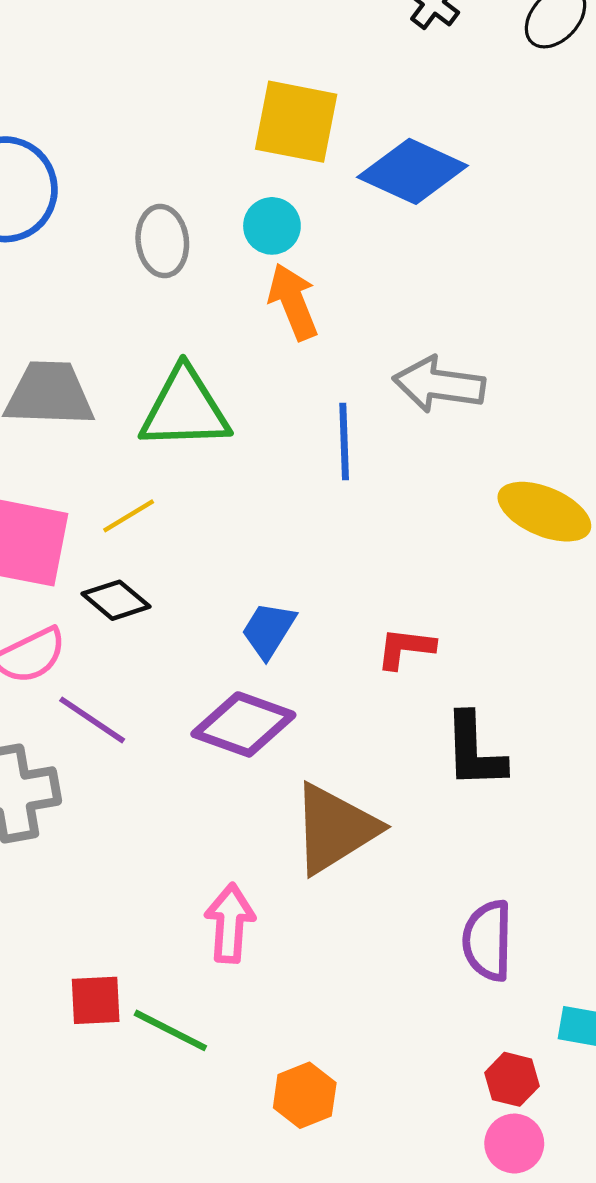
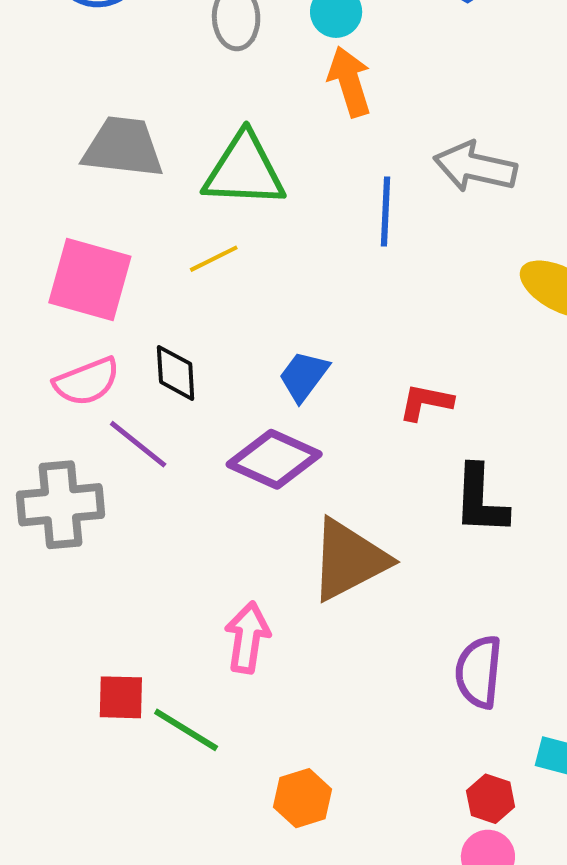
yellow line: (129, 516) -> (214, 259), moved
black diamond: (116, 600) -> (176, 373), moved, turned 42

